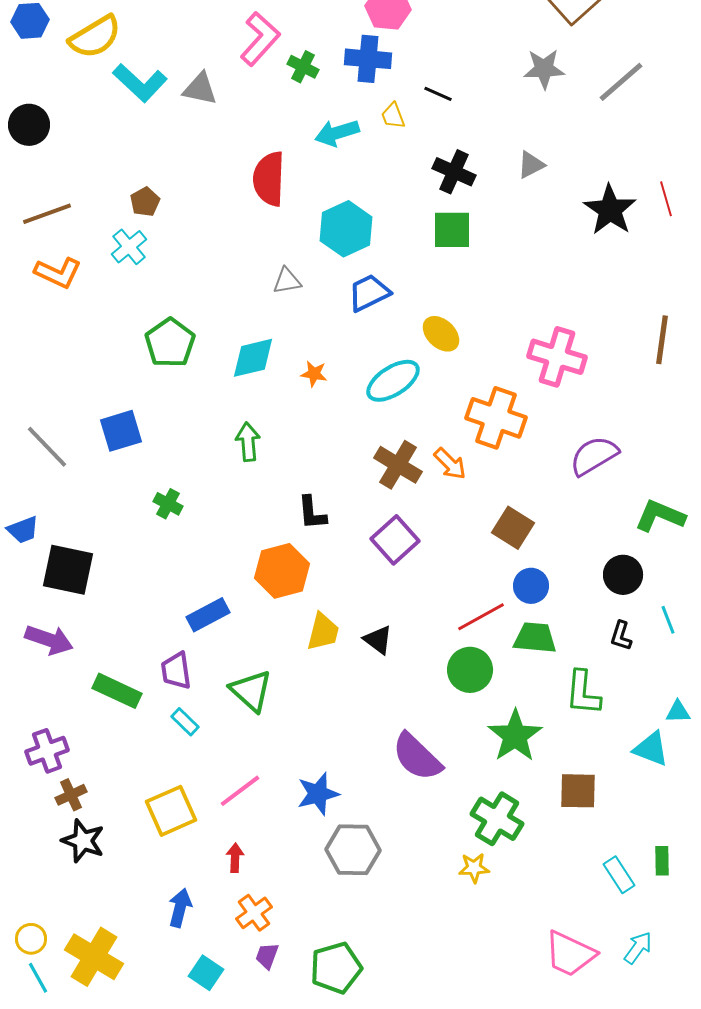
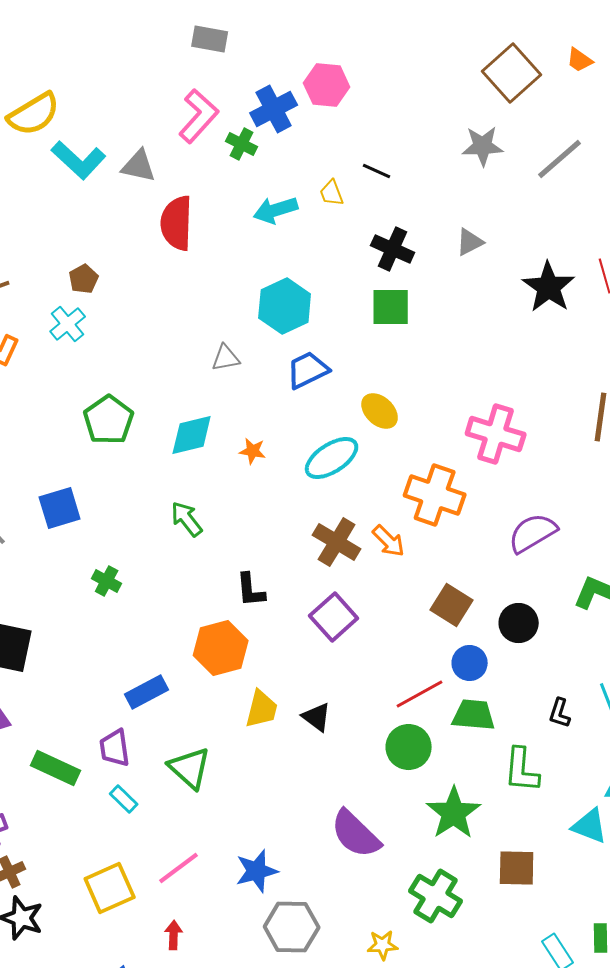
blue cross: (368, 59) -> (274, 109), moved, turned -33
red semicircle: (269, 179) -> (177, 223), moved
green arrow: (248, 442) -> (187, 519), turned -33
black circle: (623, 575) -> (519, 623), moved
yellow star: (474, 868) -> (383, 945), moved

